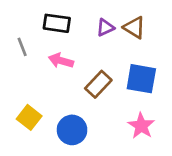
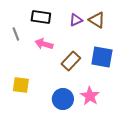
yellow square: (29, 117) -> (21, 85), turned -30
pink star: (141, 126) -> (90, 96), moved
blue circle: (72, 130) -> (63, 99), moved

